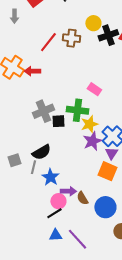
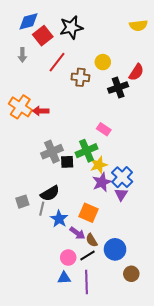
black cross: (108, 35) -> (118, 88), moved
red line: (48, 42) -> (57, 62), moved
green cross: (77, 110) -> (87, 151), turned -30
orange square: (107, 171) -> (89, 213), moved
purple arrow: (68, 191) -> (77, 233), turned 35
pink circle: (58, 201) -> (68, 258), moved
black line: (54, 213) -> (88, 255), moved
purple line: (77, 239) -> (87, 282), turned 40

